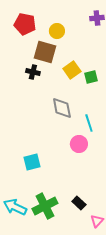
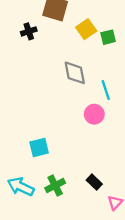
black cross: (33, 72) -> (29, 31), moved, turned -32
cyan square: (32, 162) -> (39, 148), moved
green cross: (45, 206) -> (55, 185), size x0.7

